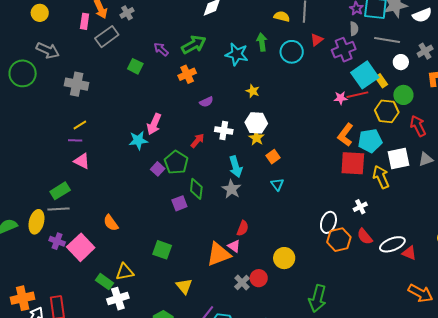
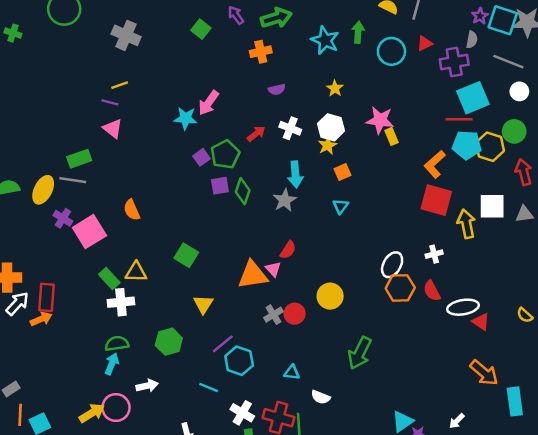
yellow rectangle: (381, 81) -> (391, 136), moved
pink star: (341, 98) -> (380, 120), moved, size x1.6
cyan pentagon: (370, 141) -> (467, 145), moved
purple square: (179, 203) -> (220, 186), moved

